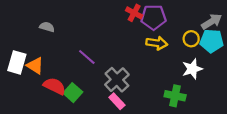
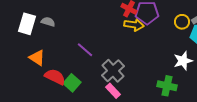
yellow circle: (191, 39) -> (182, 22), moved
yellow arrow: (157, 43) -> (134, 25), moved
white rectangle: (17, 62) -> (27, 24), moved

